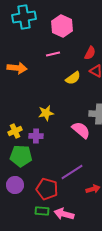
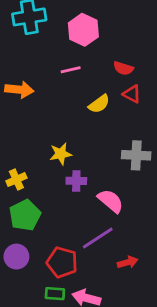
red semicircle: (90, 53) -> (123, 68), turned 80
pink semicircle: (81, 130) -> (111, 201), moved
purple cross: (36, 136) -> (76, 181), moved
green pentagon: (21, 156) -> (25, 215), turned -30

